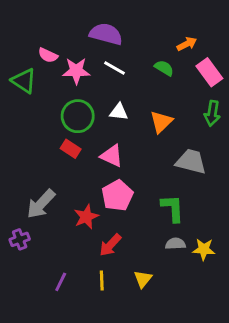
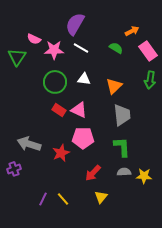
purple semicircle: (106, 34) -> (75, 24), turned -75
green triangle: (24, 81) -> (17, 57), turned 30
red rectangle: (71, 149) -> (59, 110), moved
gray trapezoid: (191, 161) -> (122, 115), moved, turned 70
pink pentagon: (117, 195) -> (83, 138), turned 30
gray arrow: (41, 204) -> (29, 144), turned 65
red arrow: (110, 245) -> (93, 173), moved
yellow line: (102, 280) -> (63, 199), moved, turned -40

